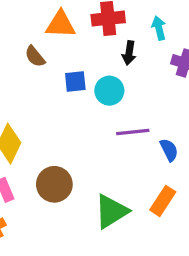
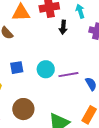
blue square: (75, 81) -> (17, 68), moved
cyan circle: (109, 91) -> (46, 69), moved

